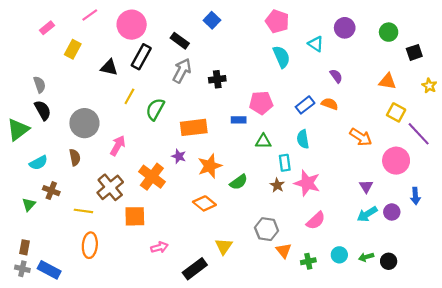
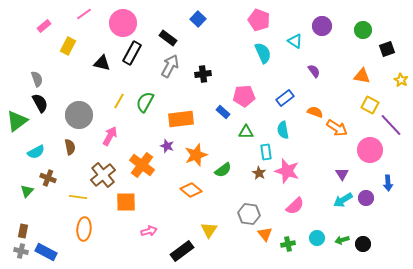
yellow line: (129, 96) -> (119, 101), moved
orange semicircle: (330, 104) -> (315, 112), moved
blue rectangle: (239, 120) -> (223, 112), turned 40

